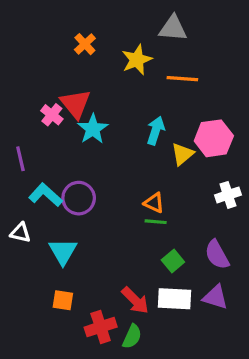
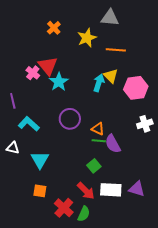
yellow triangle: (182, 154) -> (111, 76), moved, turned -35
purple circle: (79, 198) -> (70, 119), moved
purple semicircle: (217, 255) -> (113, 144), moved
green square: (173, 261) -> (94, 166), moved
red cross: (101, 327) -> (64, 208), turned -30

